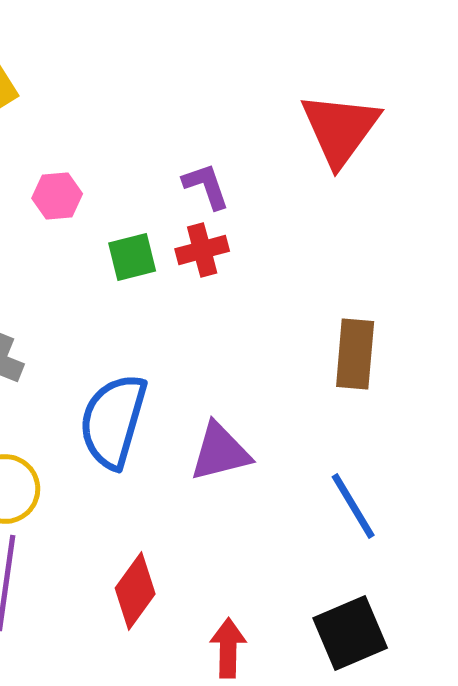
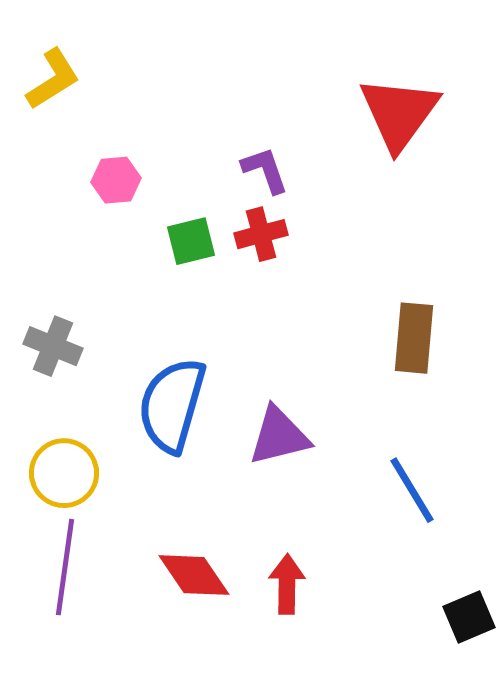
red diamond: (135, 591) -> (194, 575), turned -70
black square: (350, 633) -> (469, 617), moved, size x0.7
red arrow: (228, 648) -> (287, 584), moved

